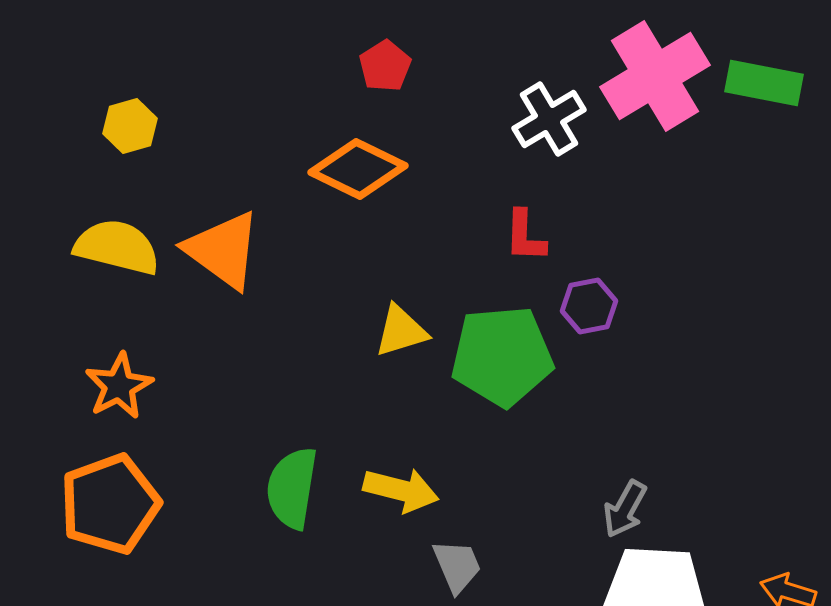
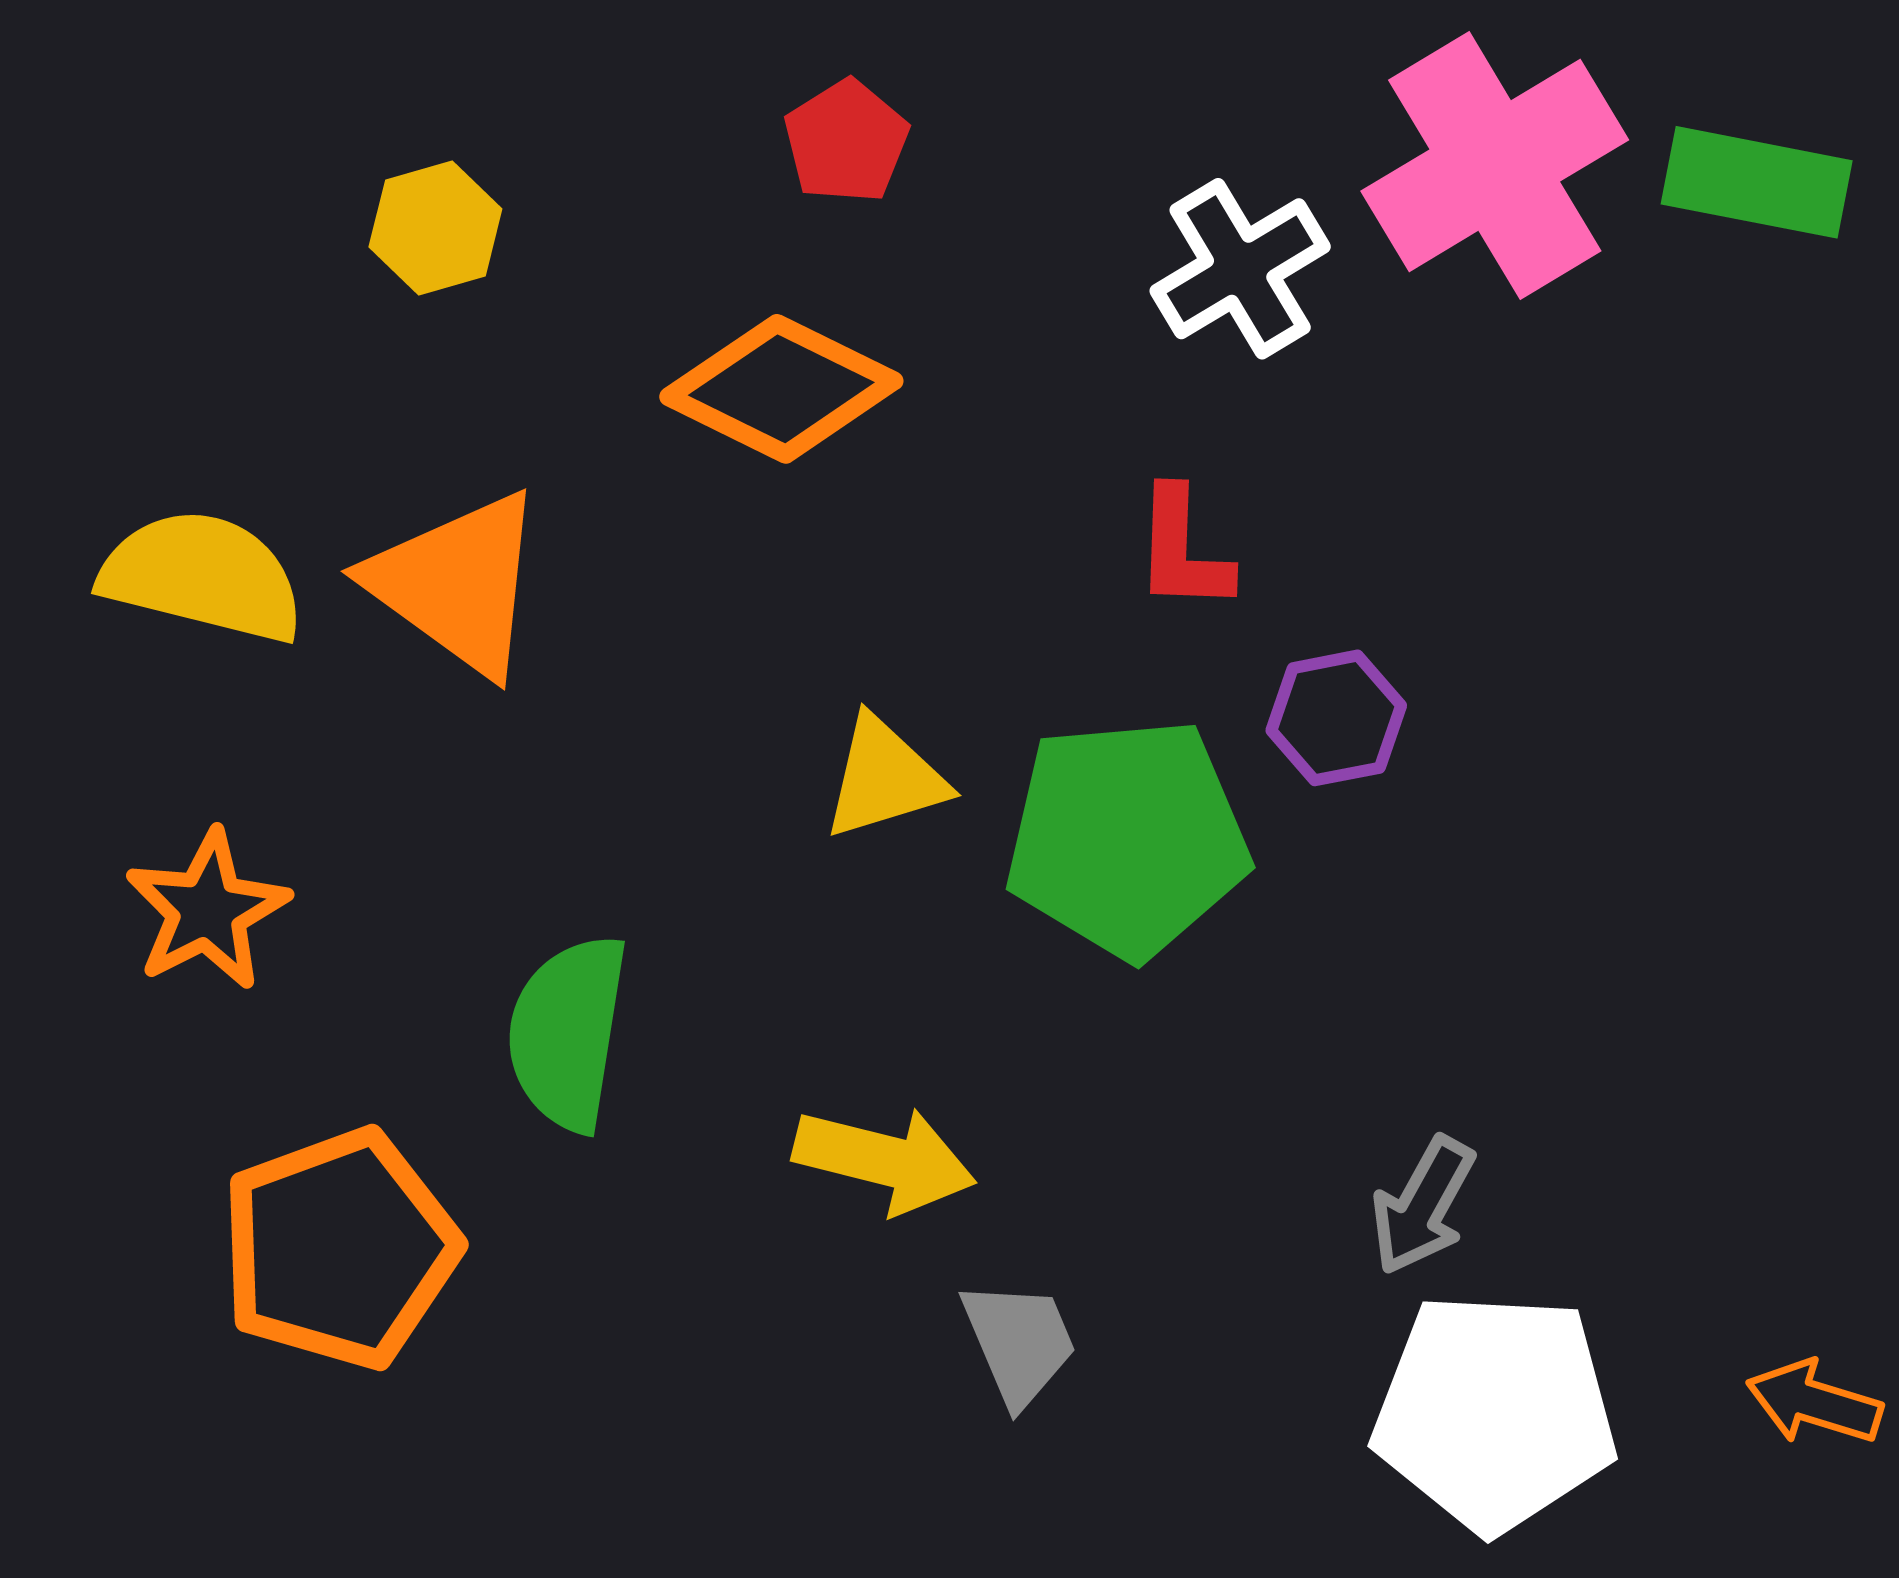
yellow hexagon: (130, 126) -> (435, 228), moved
green semicircle: (292, 488) -> (568, 1033), moved
orange pentagon: (110, 504) -> (339, 1249), moved

